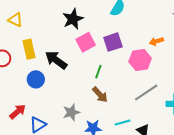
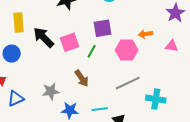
pink square: (86, 42) -> (70, 42), moved
green line: (98, 72) -> (92, 51), moved
blue circle: (36, 79) -> (12, 54), moved

